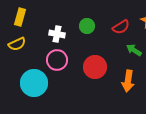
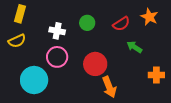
orange arrow: (128, 81) -> (109, 87), moved, turned -30

